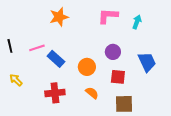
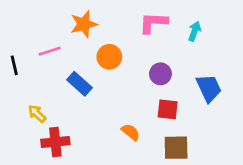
pink line: (37, 48) -> (50, 51), moved
orange circle: (87, 67) -> (109, 57), moved
yellow arrow: (16, 80) -> (37, 114), moved
red cross: (55, 93) -> (55, 142), moved

